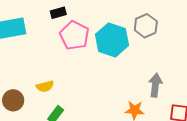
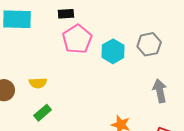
cyan hexagon: (112, 40) -> (113, 51), size x0.7
gray arrow: (155, 85) -> (160, 91), moved, turned -30

